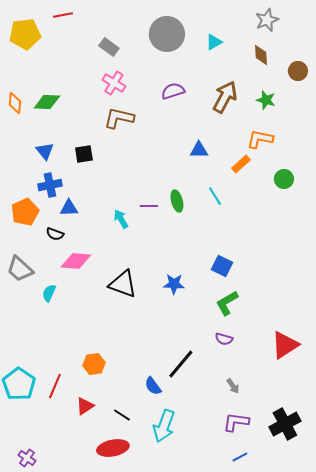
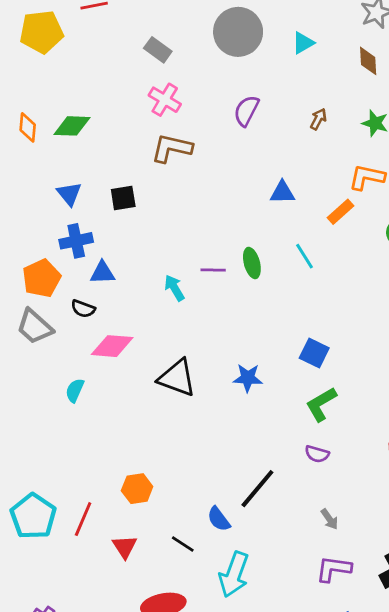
purple semicircle: (173, 91) -> (246, 111), turned -45
brown arrow: (225, 97) -> (318, 119), size x0.5
gray trapezoid: (20, 269) -> (35, 327), moved
red triangle: (85, 406) -> (125, 547), turned -30
black line: (122, 415) -> (183, 544), moved

